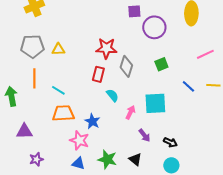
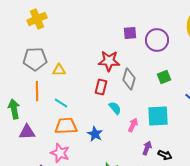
purple square: (134, 11) -> (130, 33), moved
yellow triangle: (58, 49) -> (59, 70), moved
purple triangle: (24, 131) -> (27, 132), moved
purple arrow: (144, 135) -> (147, 148), turned -120
pink star: (79, 140) -> (60, 153), moved
black arrow: (170, 142) -> (165, 155), moved

